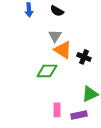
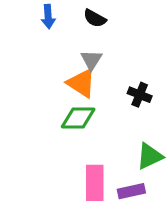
orange triangle: (63, 50) -> (81, 83), moved
pink rectangle: (57, 110) -> (95, 183), size x1.5

